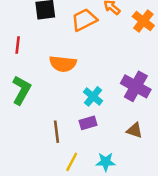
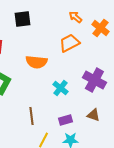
orange trapezoid: (84, 20) -> (69, 43), moved
purple rectangle: (88, 123) -> (65, 120), moved

